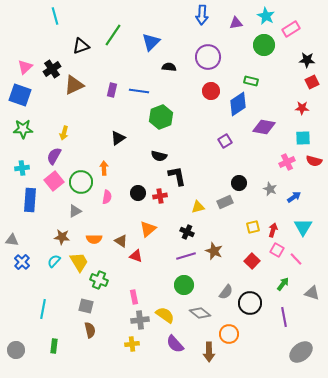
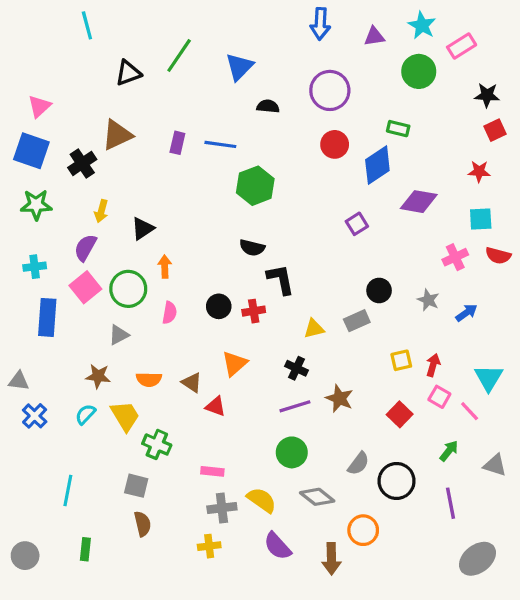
black cross: (52, 69) -> (82, 163), moved
black triangle: (118, 138) -> (143, 229), moved
cyan triangle: (303, 227) -> (489, 378), moved
pink rectangle: (134, 297) -> (212, 471), turned -72

